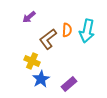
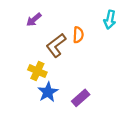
cyan arrow: (87, 31) -> (110, 20), moved, size x0.7

